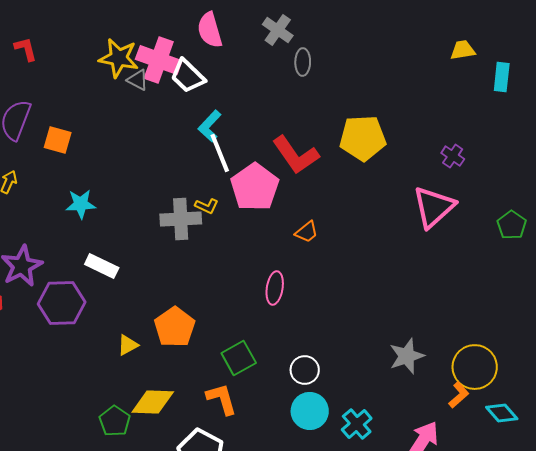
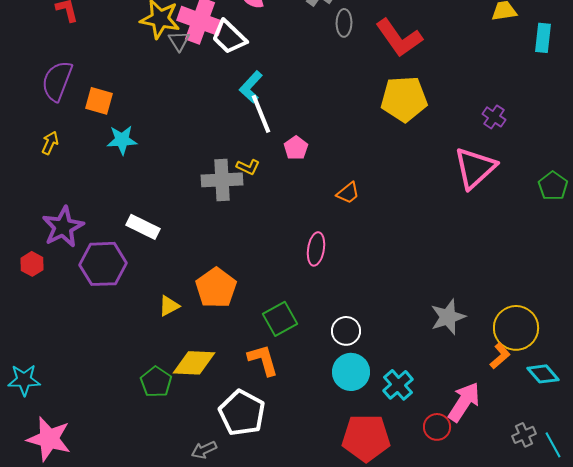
gray triangle: (138, 80) -> (179, 41), turned 30
red L-shape: (296, 155) -> (399, 38), moved
pink pentagon: (255, 187) -> (296, 148), size x0.5
cyan star: (81, 204) -> (122, 140), moved

